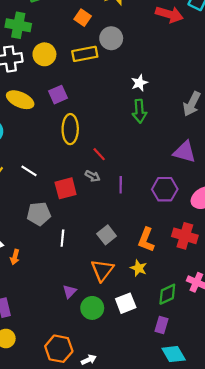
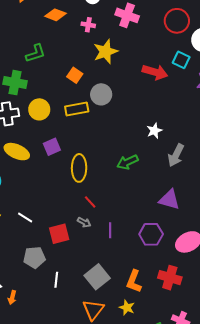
white star: (139, 83) -> (154, 131), moved
green arrow: (139, 111) -> (127, 162), turned 70
yellow ellipse: (70, 129) -> (79, 168), moved
gray square: (107, 235) -> (97, 277), size x1.4

